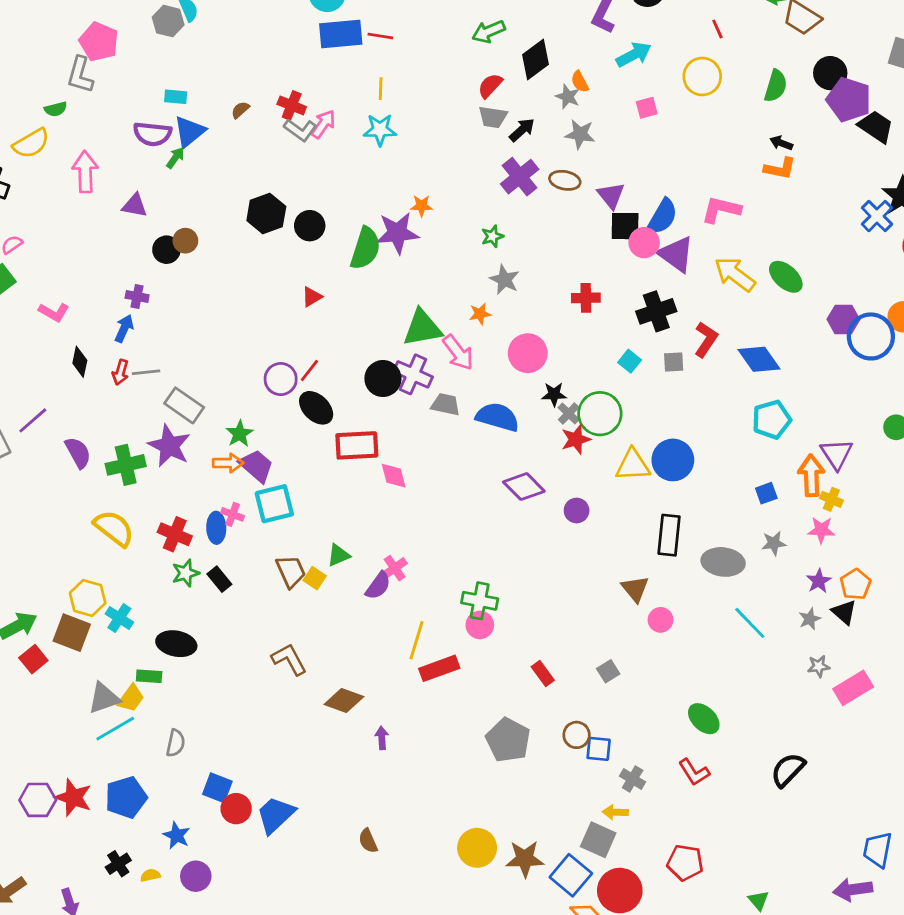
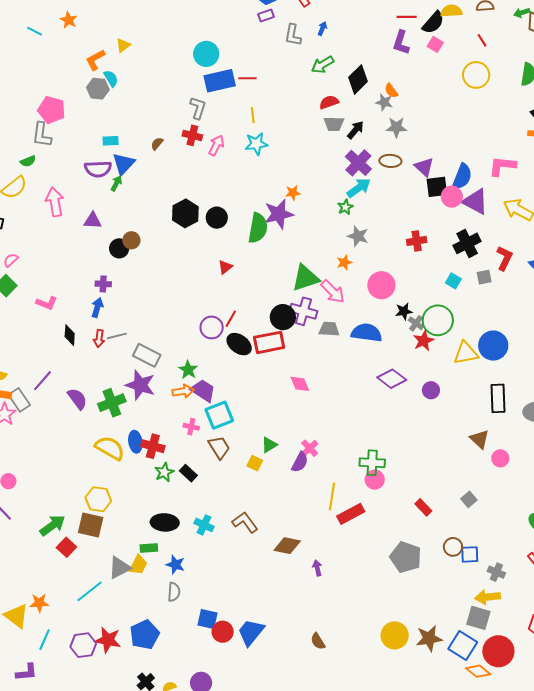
cyan arrow: (634, 55) -> (359, 188), moved
red semicircle: (490, 86) -> (329, 102), turned 36
pink square: (647, 108) -> (435, 44), moved, turned -35
gray L-shape: (300, 130) -> (198, 108), moved, turned -100
red rectangle: (357, 445) -> (269, 342), moved
blue ellipse: (216, 528) -> (135, 442), moved
brown trapezoid: (291, 571) -> (219, 447), moved
cyan cross: (119, 618) -> (204, 525), moved
cyan line: (115, 729) -> (89, 591), moved
yellow arrow: (615, 812) -> (488, 597), size x1.4
blue star: (177, 835) -> (175, 565), moved

